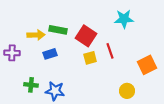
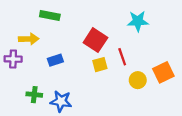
green rectangle: (58, 30) -> (50, 16), moved
yellow arrow: (36, 35) -> (29, 39), moved
yellow circle: (127, 91) -> (138, 80), moved

